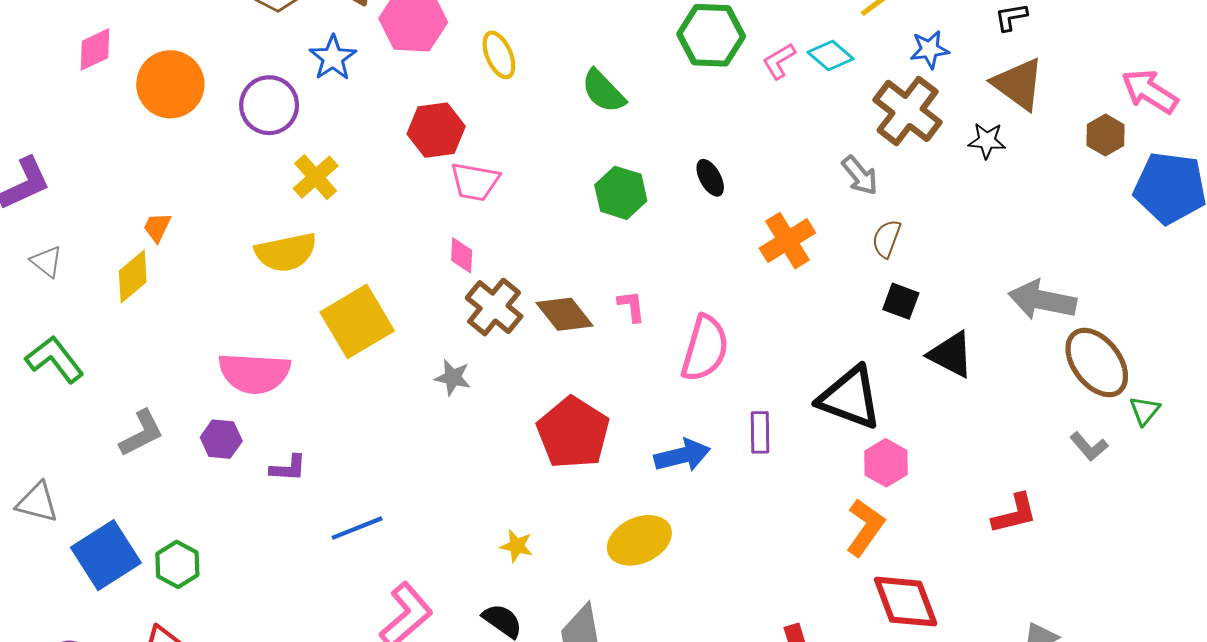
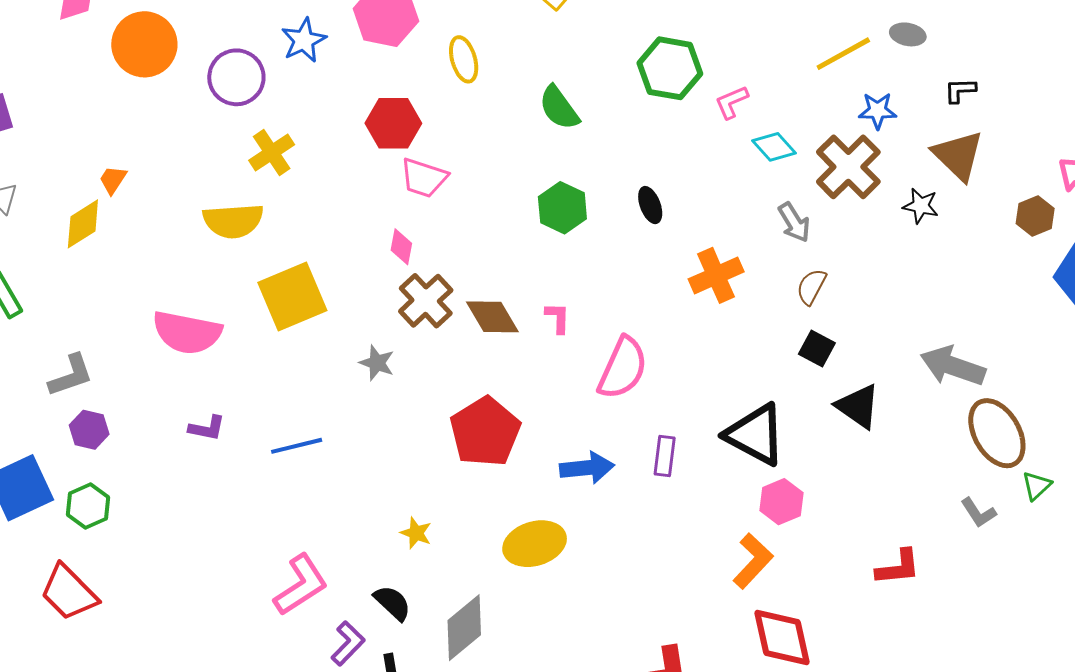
cyan diamond: (830, 55) -> (774, 147), moved
purple hexagon: (221, 439) -> (89, 430), moved
blue line: (357, 528) -> (297, 446), moved

